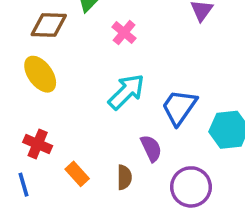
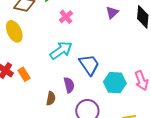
blue trapezoid: (179, 107) -> (89, 65), turned 100
orange rectangle: (77, 174) -> (24, 74), moved

